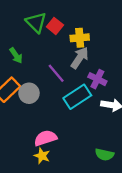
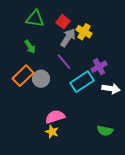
green triangle: (36, 22) -> (35, 19), moved, turned -36
yellow cross: (80, 38) -> (84, 32), turned 35
gray arrow: (80, 58) -> (68, 38), moved
purple cross: (97, 79) -> (99, 67), turned 35

